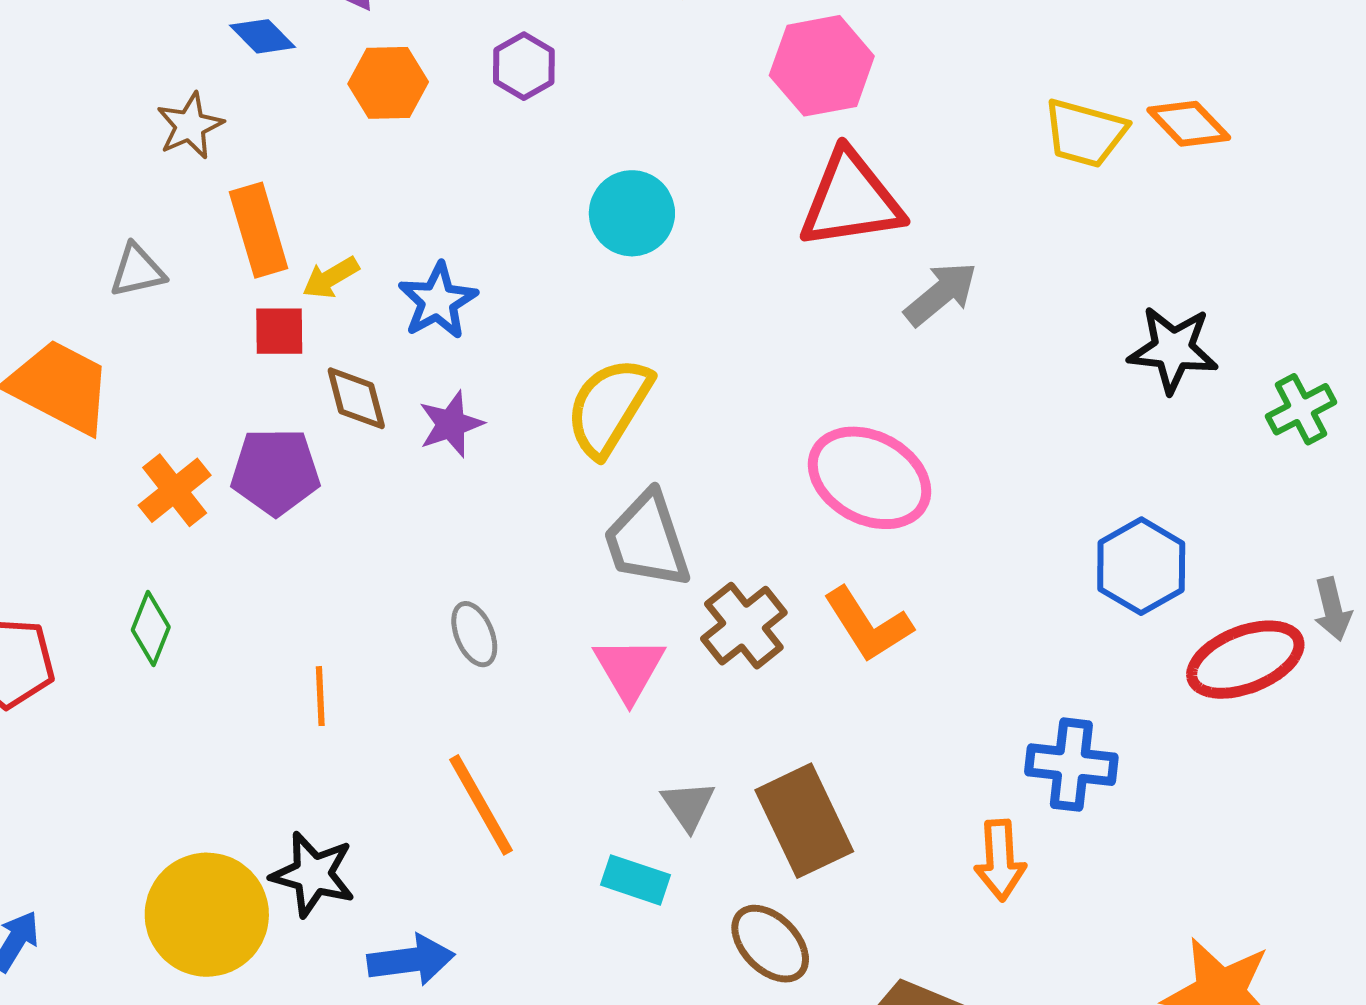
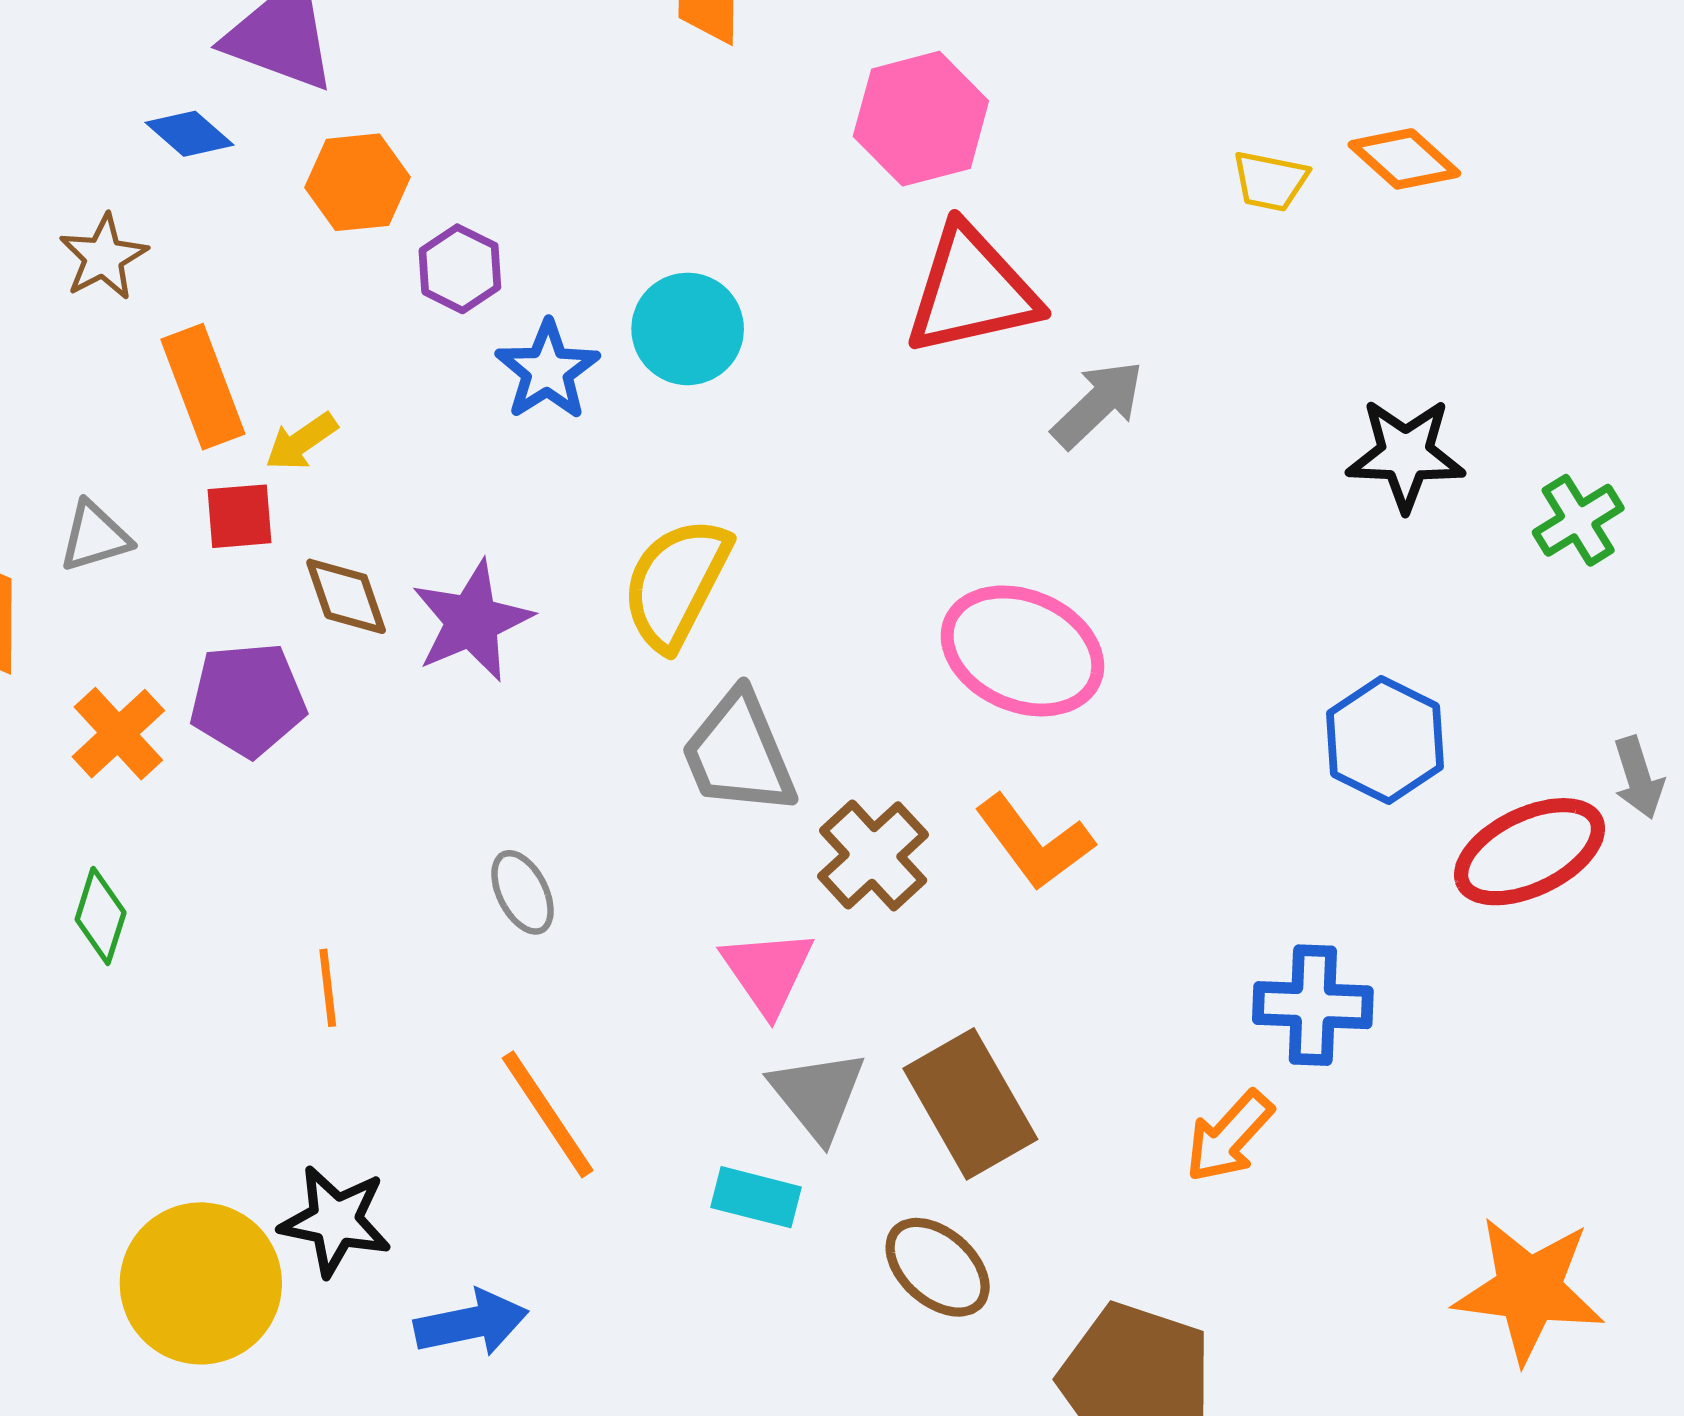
purple hexagon: (524, 66) -> (460, 269), moved
yellow trapezoid: (1085, 133) -> (1270, 181), size x0.7
gray triangle: (137, 271) -> (95, 537), moved
blue star: (438, 301) -> (547, 370), moved
purple star: (451, 424) -> (472, 621), size x1.4
pink triangle: (629, 669) -> (768, 971), moved
gray triangle: (688, 805) -> (818, 1095), size x1.4
orange arrow: (1000, 860) -> (1229, 1136), turned 50

